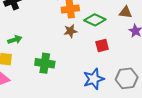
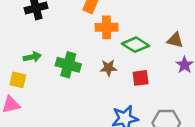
brown star: (70, 31) -> (108, 68), moved
green cross: (45, 63) -> (68, 65), moved

